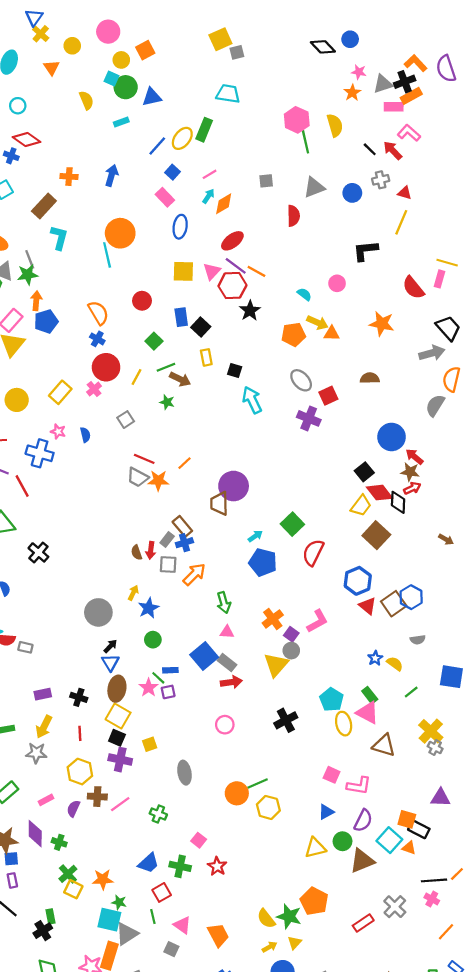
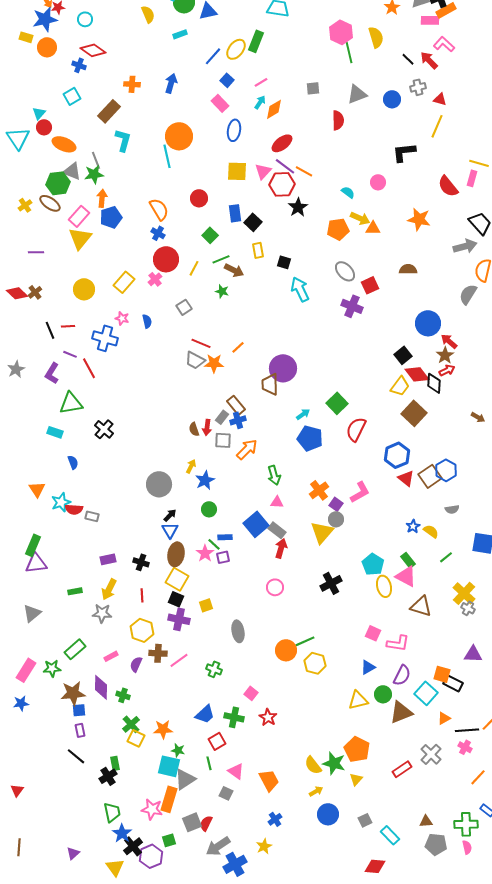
brown star: (410, 472) -> (445, 355), turned 30
red arrow: (231, 682) -> (281, 548), turned -66
orange triangle: (409, 848) -> (444, 718), moved, turned -48
yellow triangle: (295, 943) -> (356, 779), moved

